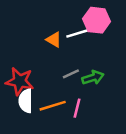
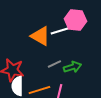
orange triangle: (54, 40) -> (40, 36), size x1.5

